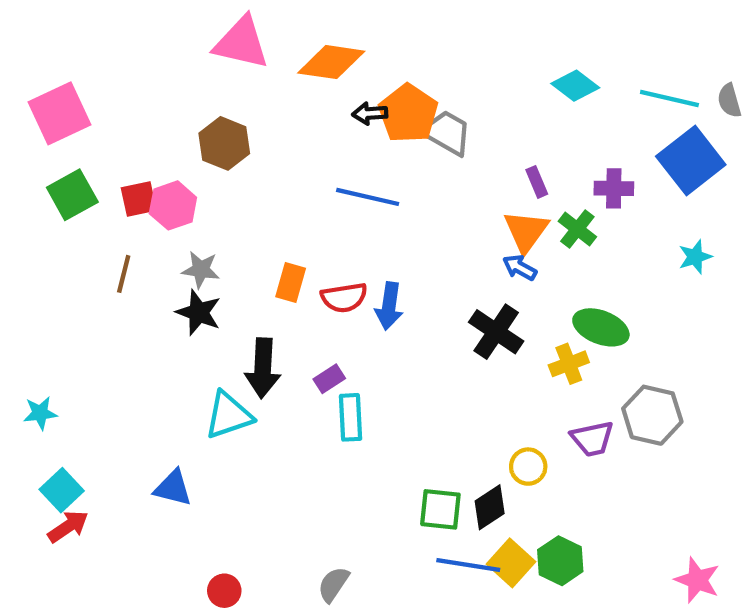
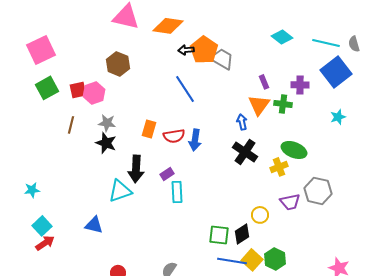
blue line: (368, 197) -> (185, 89), turned 44
green cross: (577, 229) -> (283, 104), turned -30
blue arrow: (520, 268) -> (242, 122), moved, turned 49

